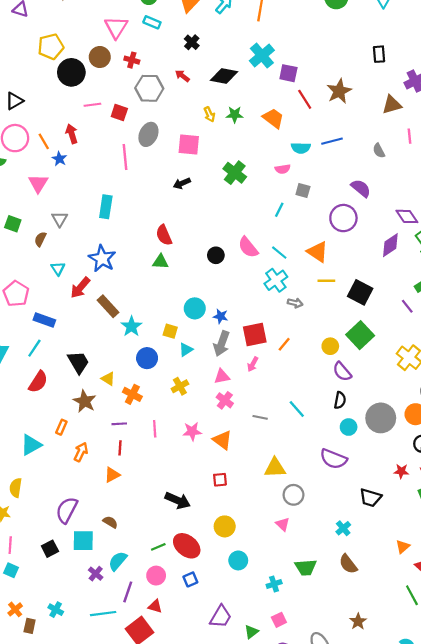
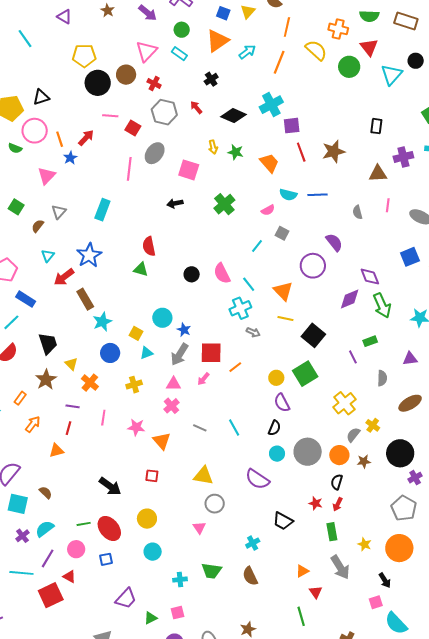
purple square: (288, 73) -> (292, 126), turned -30
red arrow: (72, 134) -> (86, 138), turned 48
pink semicircle: (283, 169) -> (268, 210), turned -32

